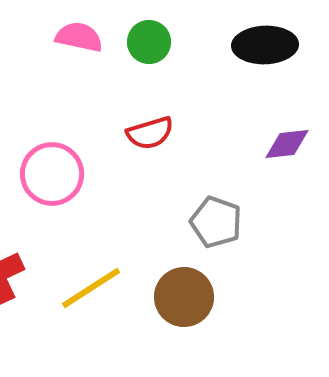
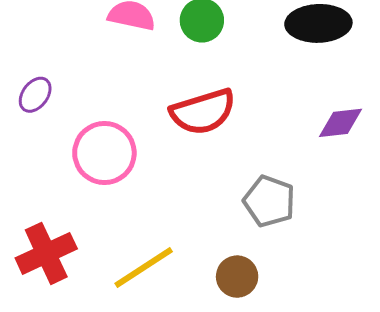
red semicircle: (150, 133) -> (203, 112), size x1.4
brown circle: (184, 297) -> (237, 277), size x0.7

